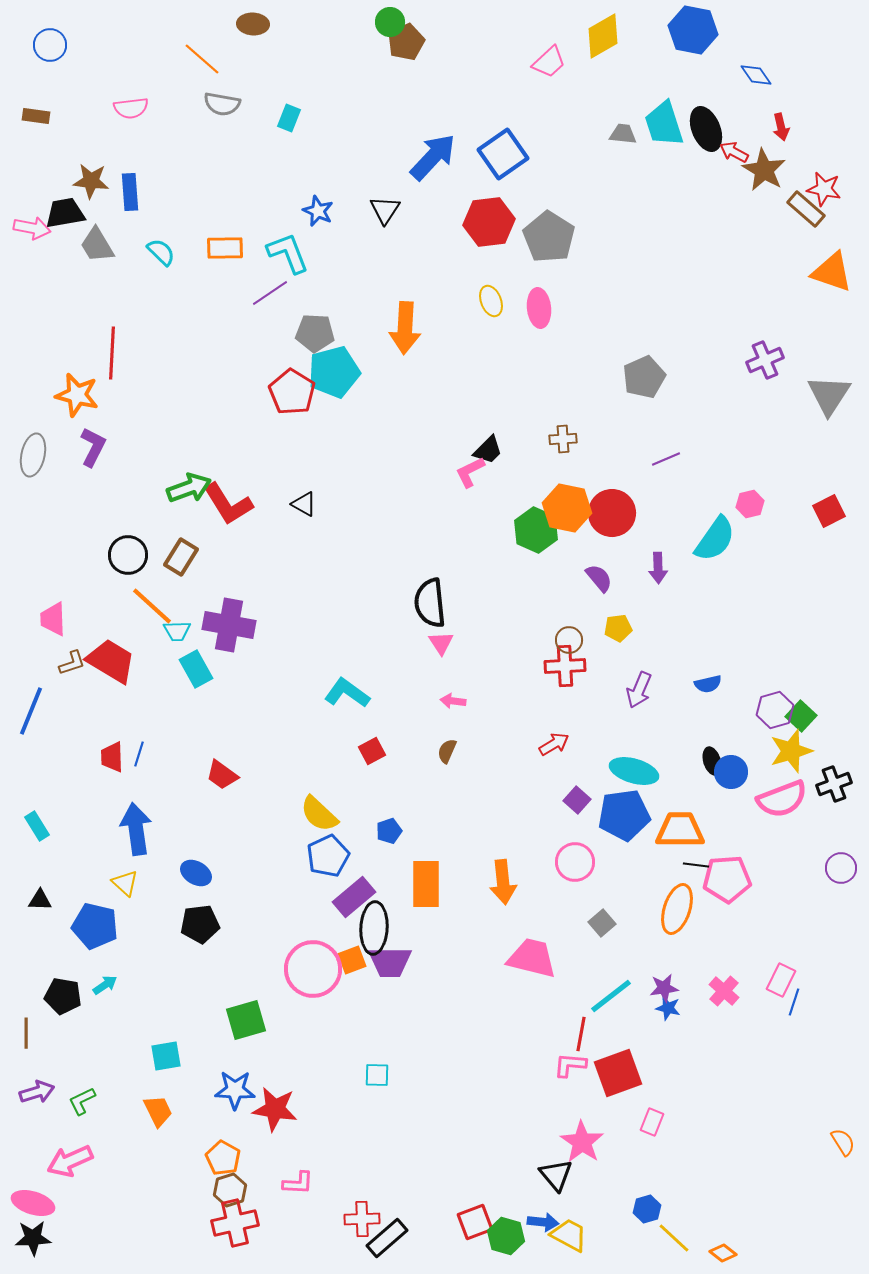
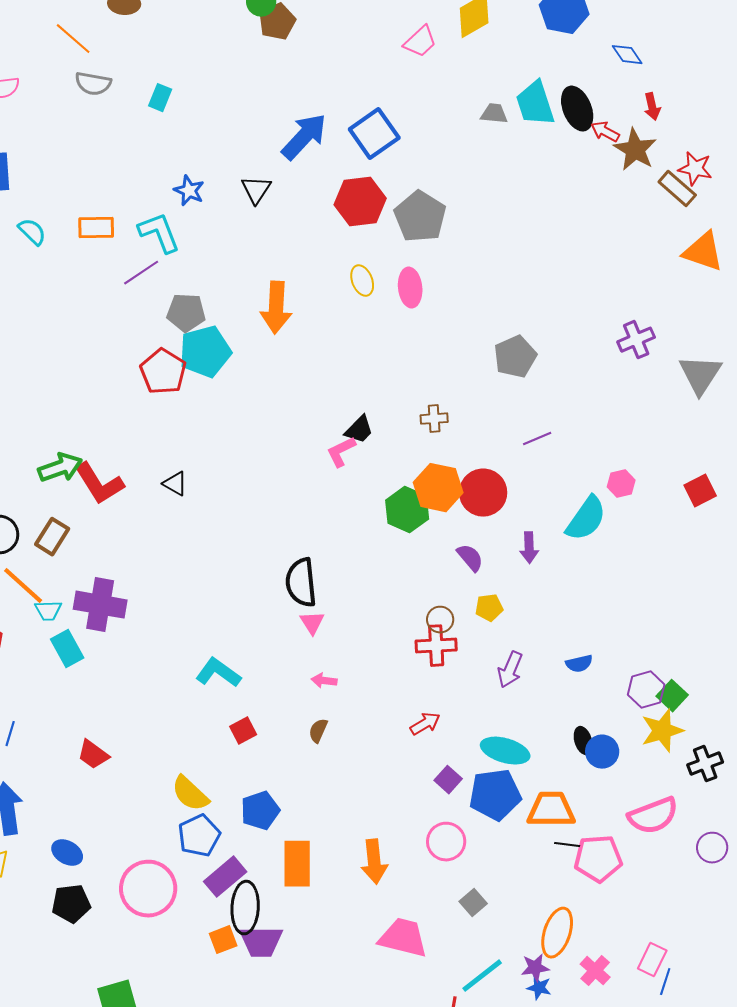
pink semicircle: (782, 799) -> (653, 816), moved
blue pentagon: (389, 831) -> (260, 811), size x1.5
orange ellipse: (677, 909) -> (557, 933), moved
pink circle: (313, 969) -> (148, 889), moved

